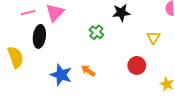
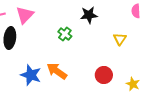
red circle: (137, 65) -> (104, 75), moved
orange arrow: (88, 71) -> (57, 71), size x1.5

